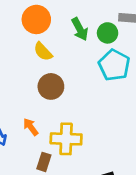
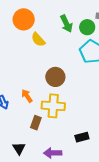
orange circle: (36, 19) -> (24, 19), moved
brown circle: (51, 86) -> (55, 77), moved

